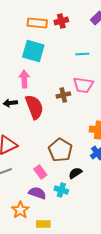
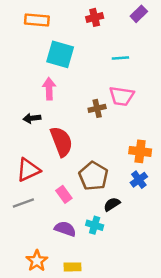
orange rectangle: (37, 23) -> (37, 20), moved
red semicircle: (34, 107) -> (61, 142), moved
pink rectangle: (40, 172) -> (64, 194), moved
orange star: (20, 210) -> (37, 261), moved

